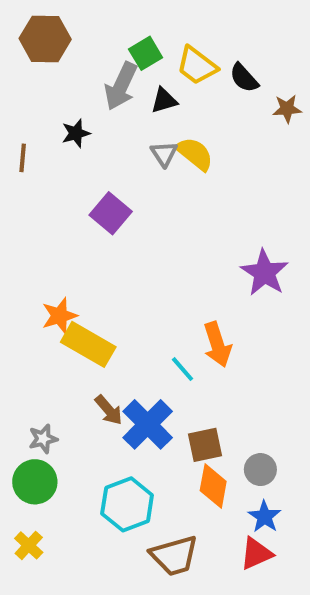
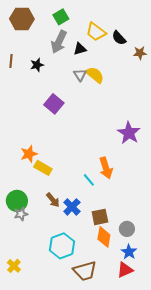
green square: (146, 53) -> (61, 17), moved
brown line: (23, 158) -> (11, 61), moved
yellow rectangle: (88, 344) -> (43, 168), size x0.7
blue cross: (148, 424) -> (72, 207), size x0.7
green circle: (35, 482) -> (17, 201), moved

